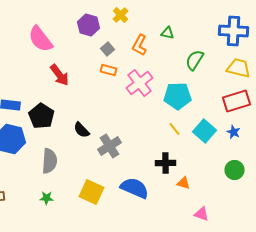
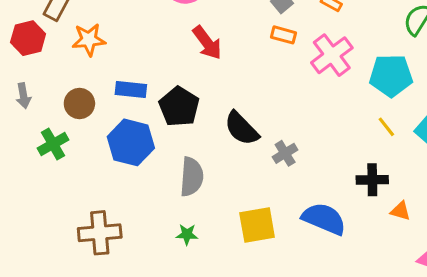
black semicircle: (82, 130) -> (241, 128), size x1.4
gray cross: (110, 146) -> (285, 153), size x0.7
yellow square: (92, 192) -> (257, 225), turned -35

